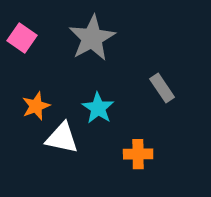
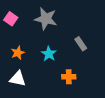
gray star: (92, 38) -> (46, 19), turned -30
white triangle: (62, 138) -> (18, 79), moved

